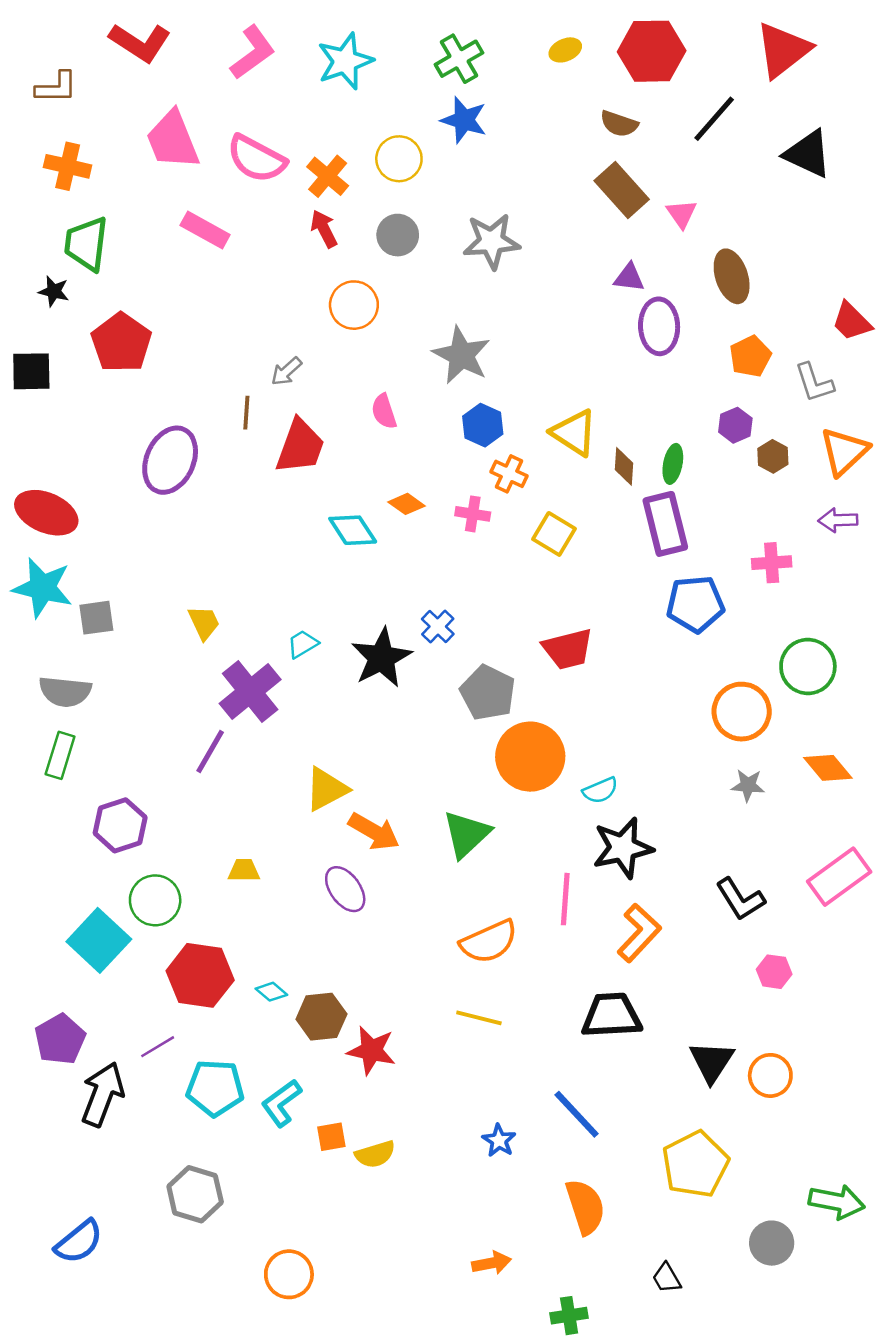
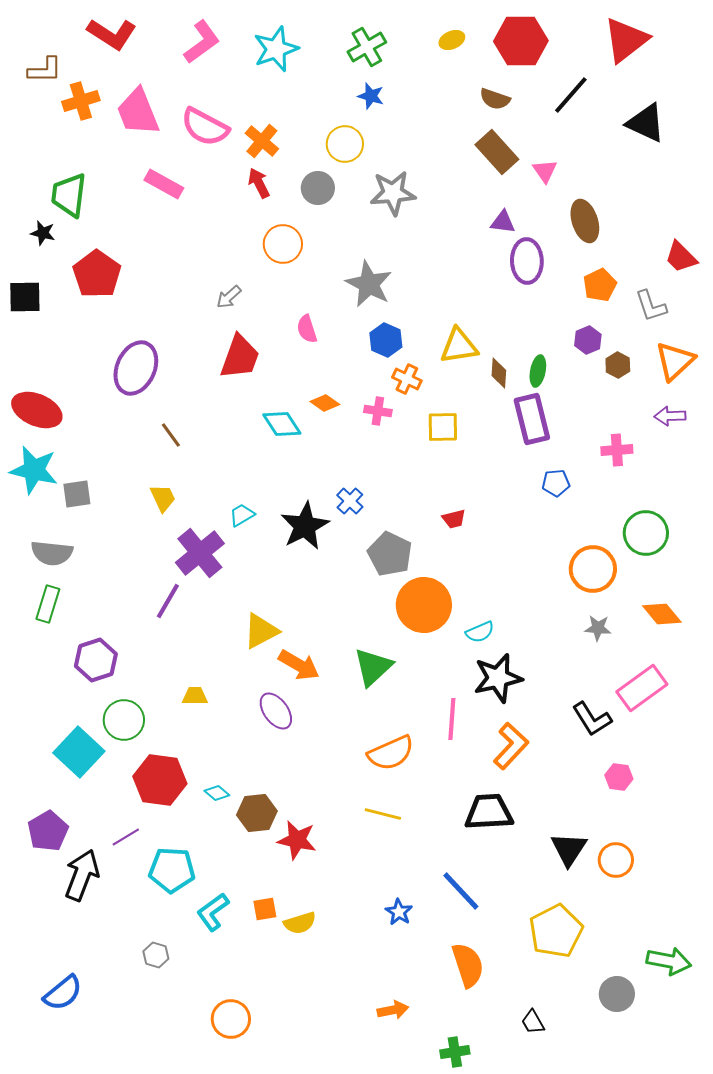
blue star: (464, 120) -> (371, 96), size x0.7
yellow circle: (399, 159) -> (345, 144), moved
orange cross: (68, 166) -> (81, 101), moved, turned -30
brown line: (246, 413) -> (171, 435), moved, turned -40
yellow triangle: (574, 433) -> (459, 346), turned -42
yellow square: (554, 534) -> (443, 427), turned -32
blue pentagon: (695, 604) -> (556, 483), size x0.6
red trapezoid: (568, 649) -> (454, 519), size x0.6
pink rectangle: (839, 877) -> (642, 688), moved
cyan L-shape: (281, 1103) -> (213, 912), moved
gray hexagon: (195, 1194) -> (156, 955), size x0.6

